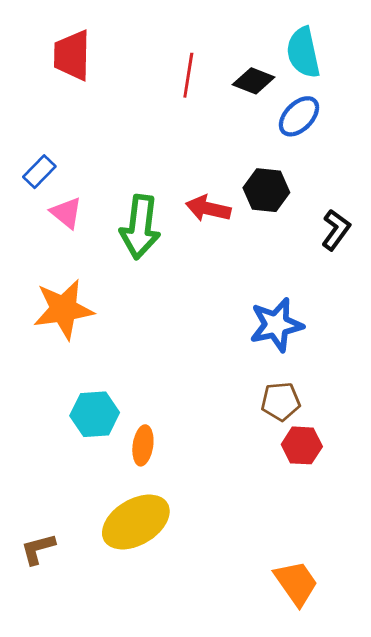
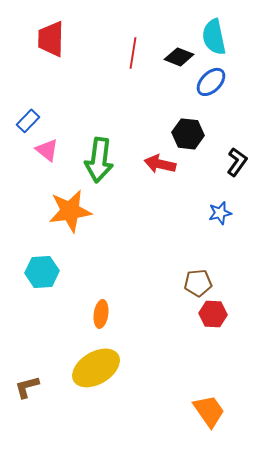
red arrow: (208, 209) -> (160, 164), moved
orange star: (64, 309) -> (70, 211), moved
blue star: (276, 325) -> (220, 213), moved, size x0.6
cyan hexagon: (95, 414) -> (42, 272), moved

